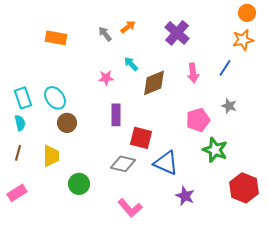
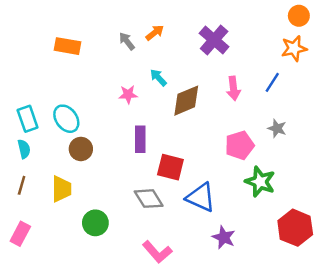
gray diamond: (123, 164) -> (149, 199), turned 45
pink rectangle: (17, 193) -> (20, 234), turned -30

